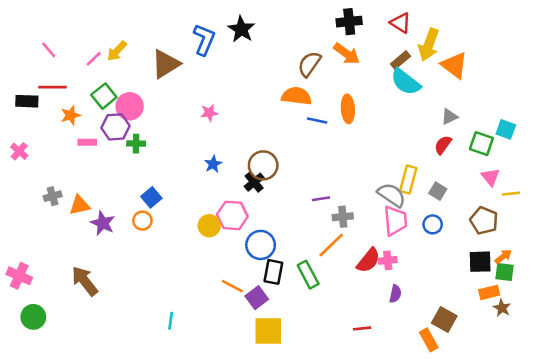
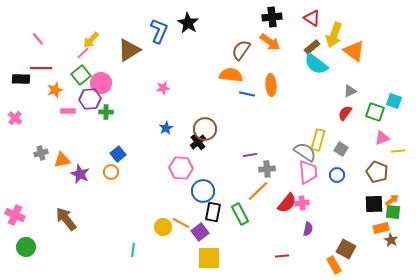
pink line: (94, 59) -> (83, 53), moved
pink triangle: (490, 177) -> (382, 138), turned 49
yellow circle: (209, 226) -> (163, 227), moved

